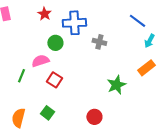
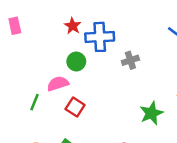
red star: (44, 14) -> (73, 26), moved
gray cross: (99, 42) -> (130, 60), turned -32

